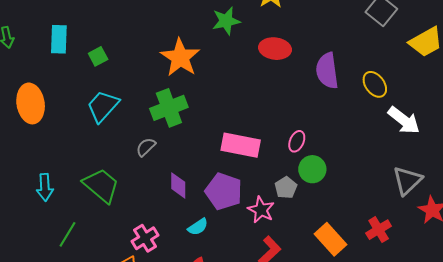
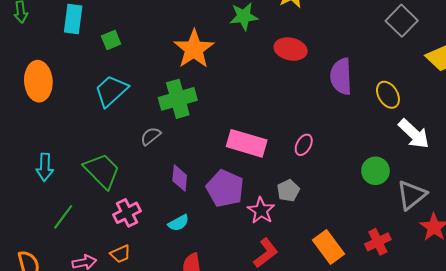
green circle: (312, 169) -> (375, 171), moved
cyan semicircle: (198, 227) -> (178, 223), moved
pink cross: (145, 238) -> (127, 213), moved

